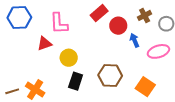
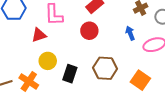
red circle: (118, 26) -> (89, 31), moved
yellow circle: (69, 58) -> (48, 61), moved

